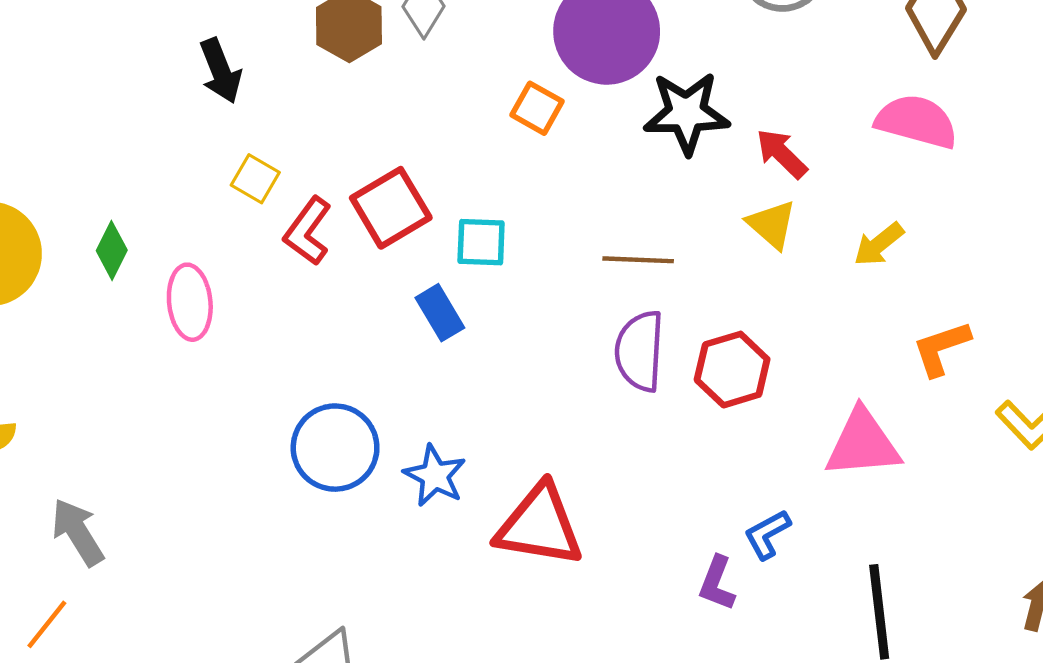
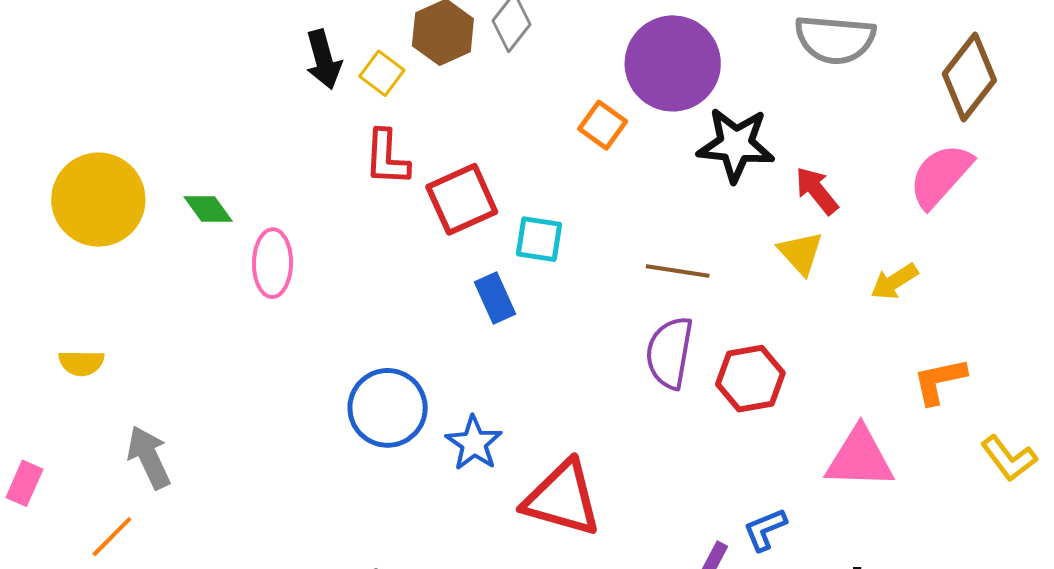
pink semicircle: (917, 122) -> (941, 176), turned -70
yellow square: (255, 179) -> (382, 73), moved
red L-shape: (308, 231) -> (387, 158), moved, turned -40
green diamond: (112, 250) -> (208, 209), turned -69

